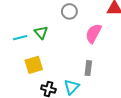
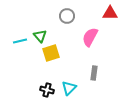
yellow square: (34, 65) -> (51, 53), moved
gray rectangle: (88, 68) -> (94, 73), moved

